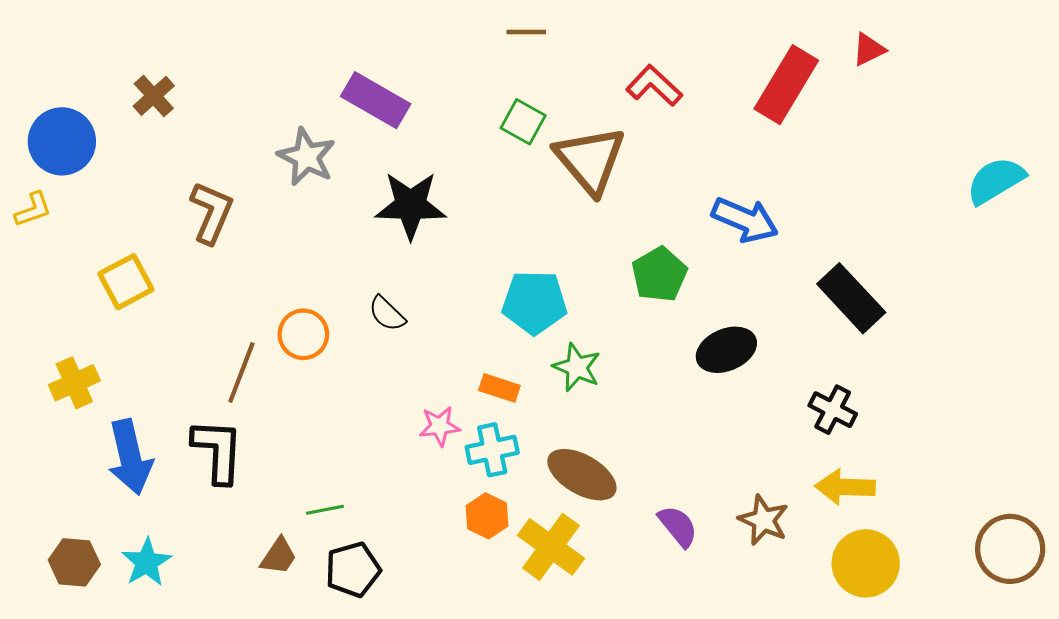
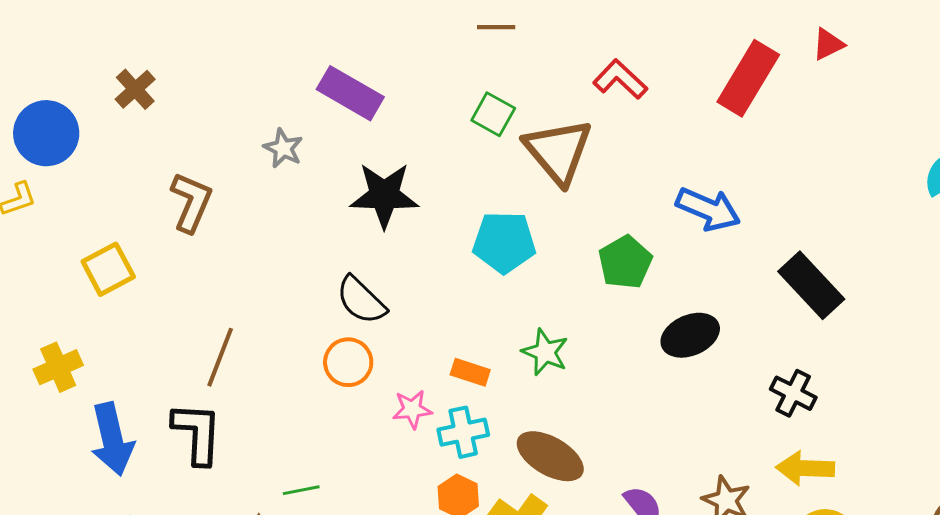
gray star: (306, 157) -> (283, 148), size x0.7
cyan pentagon: (534, 302) -> (504, 242), moved
black semicircle: (387, 314) -> (361, 300), size x1.4
orange circle: (303, 334) -> (348, 362), moved

